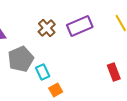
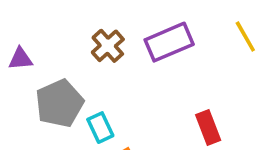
red rectangle: (114, 72) -> (208, 128), moved

